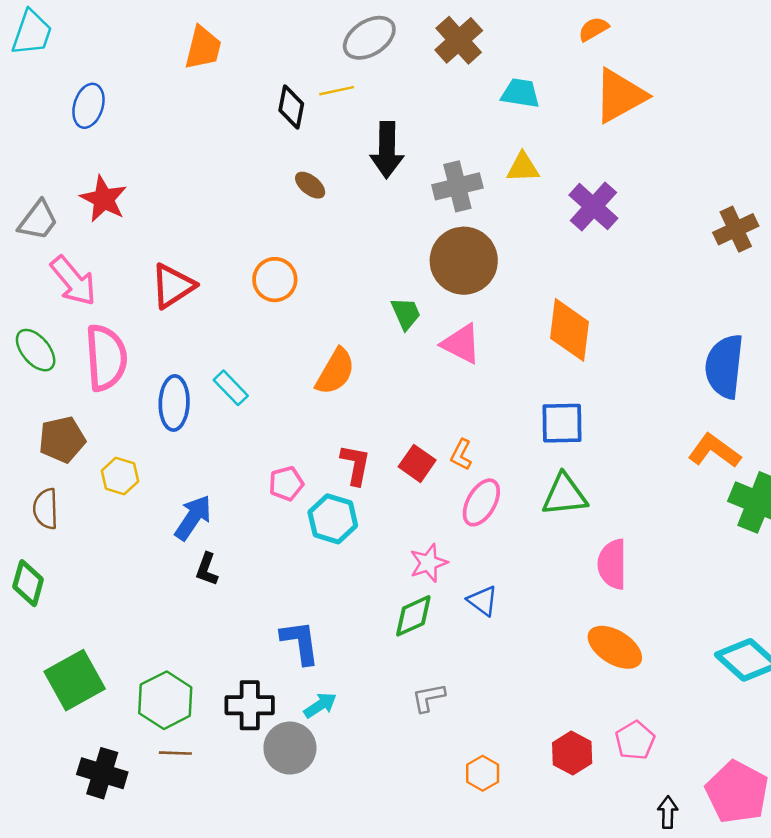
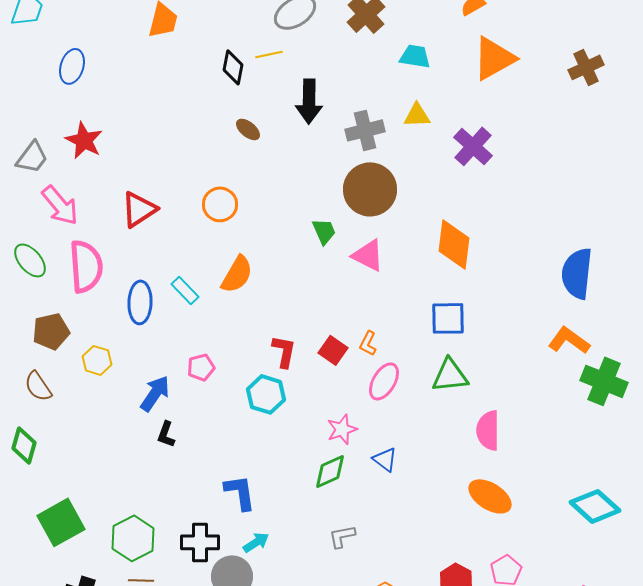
brown cross: (736, 229) -> (586, 67), moved
orange semicircle: (335, 371) -> (237, 274), moved
pink pentagon: (286, 484) -> (201, 367), moved
brown semicircle: (46, 509) -> (38, 386), turned -32

